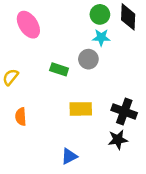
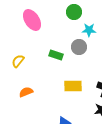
green circle: (100, 14) -> (74, 12), moved
orange semicircle: (21, 117) -> (26, 92), turned 72

